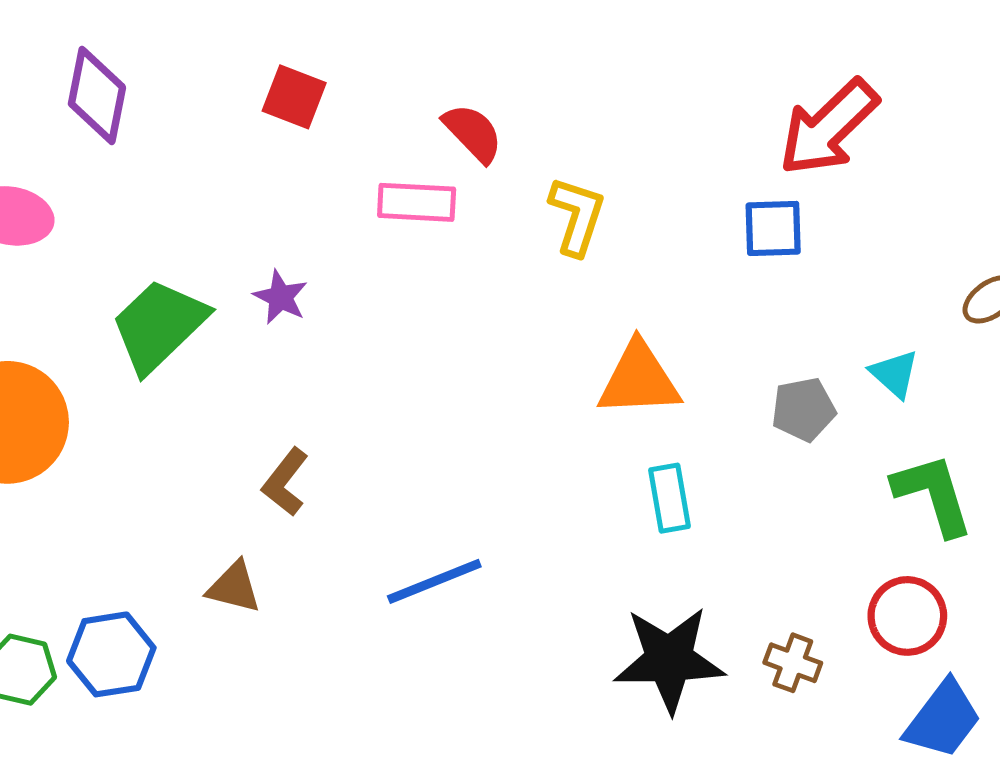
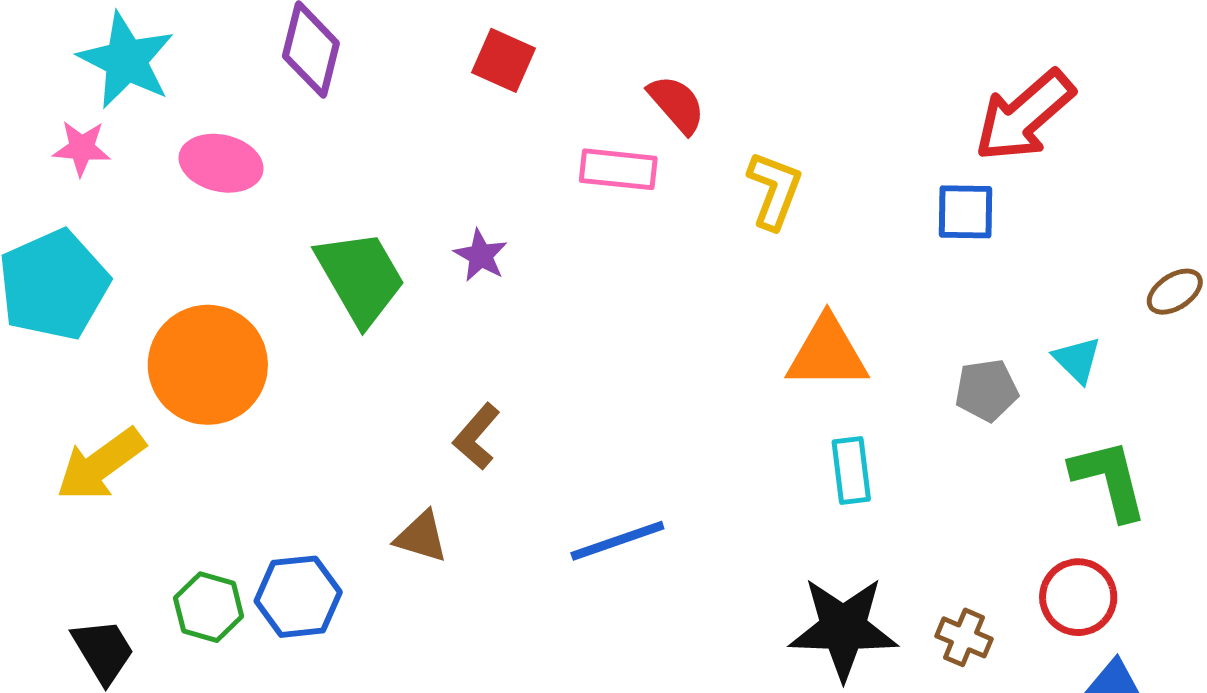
green trapezoid: (159, 326) -> (360, 277), turned 101

